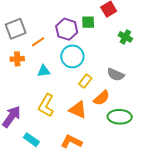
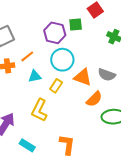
orange line: (38, 42) -> (27, 56), moved
yellow rectangle: (85, 81) -> (56, 86), moved
orange triangle: (78, 110) -> (83, 77), moved
orange L-shape: (71, 142) -> (67, 145), turned 75

